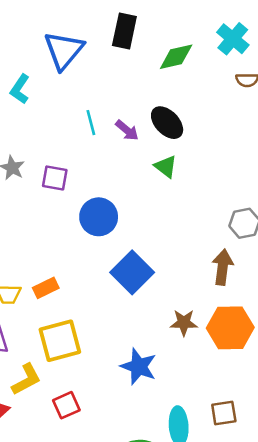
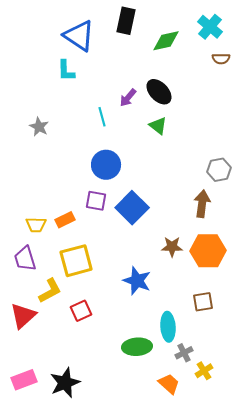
blue triangle: (64, 50) -> (79, 36), turned -36
cyan L-shape: (20, 89) -> (66, 71), moved, turned -35
cyan line: (91, 123) -> (102, 117), moved
purple arrow: (127, 130) -> (128, 98), turned 90
purple square: (55, 178) -> (96, 201), moved
brown square: (224, 413) -> (203, 302), moved

